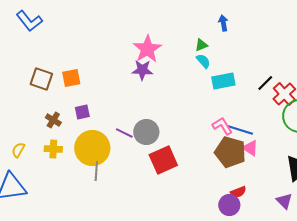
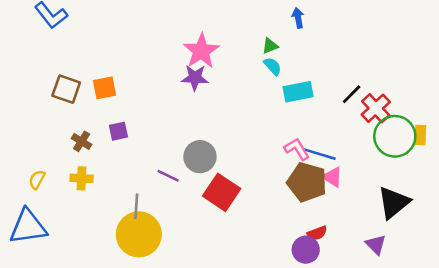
purple line: (124, 133) -> (168, 176), moved
yellow circle: (92, 148) -> (139, 234), moved
red square: (163, 160) -> (222, 192), turned -32

